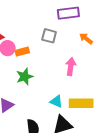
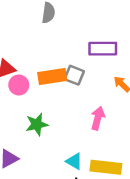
orange rectangle: (22, 52) -> (52, 76), moved, size x1.5

